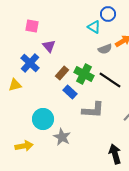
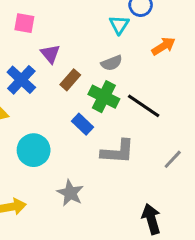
cyan triangle: (94, 27) -> (119, 25), turned 32
gray semicircle: (105, 49) -> (112, 63), moved
brown rectangle: (62, 73) -> (70, 80), moved
cyan circle: (43, 119) -> (34, 150), moved

